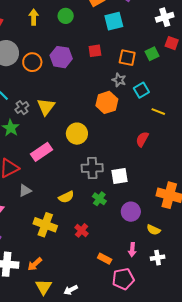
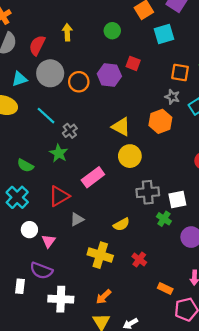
yellow arrow: (34, 17) -> (67, 32), moved
red square: (95, 51) -> (133, 63), moved, turned 32
yellow triangle: (46, 107) -> (121, 127), moved, turned -36
green cross: (99, 199) -> (164, 219), moved
orange arrow: (35, 264) -> (104, 297), moved

